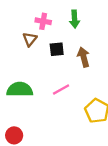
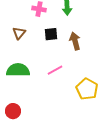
brown triangle: (30, 39) -> (19, 33), moved

